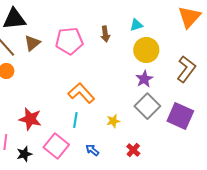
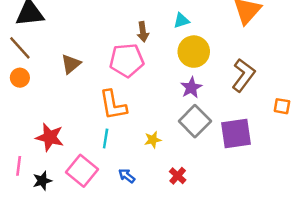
pink pentagon: (69, 41) -> (127, 60), moved
brown triangle: (32, 43) -> (71, 64), moved
orange L-shape: (81, 93) -> (113, 105), turned -148
purple square: (180, 116) -> (236, 134), turned -32

